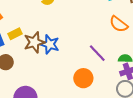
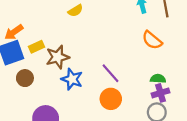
blue star: (50, 44) -> (72, 79), moved
purple line: (97, 53) -> (111, 73), moved

